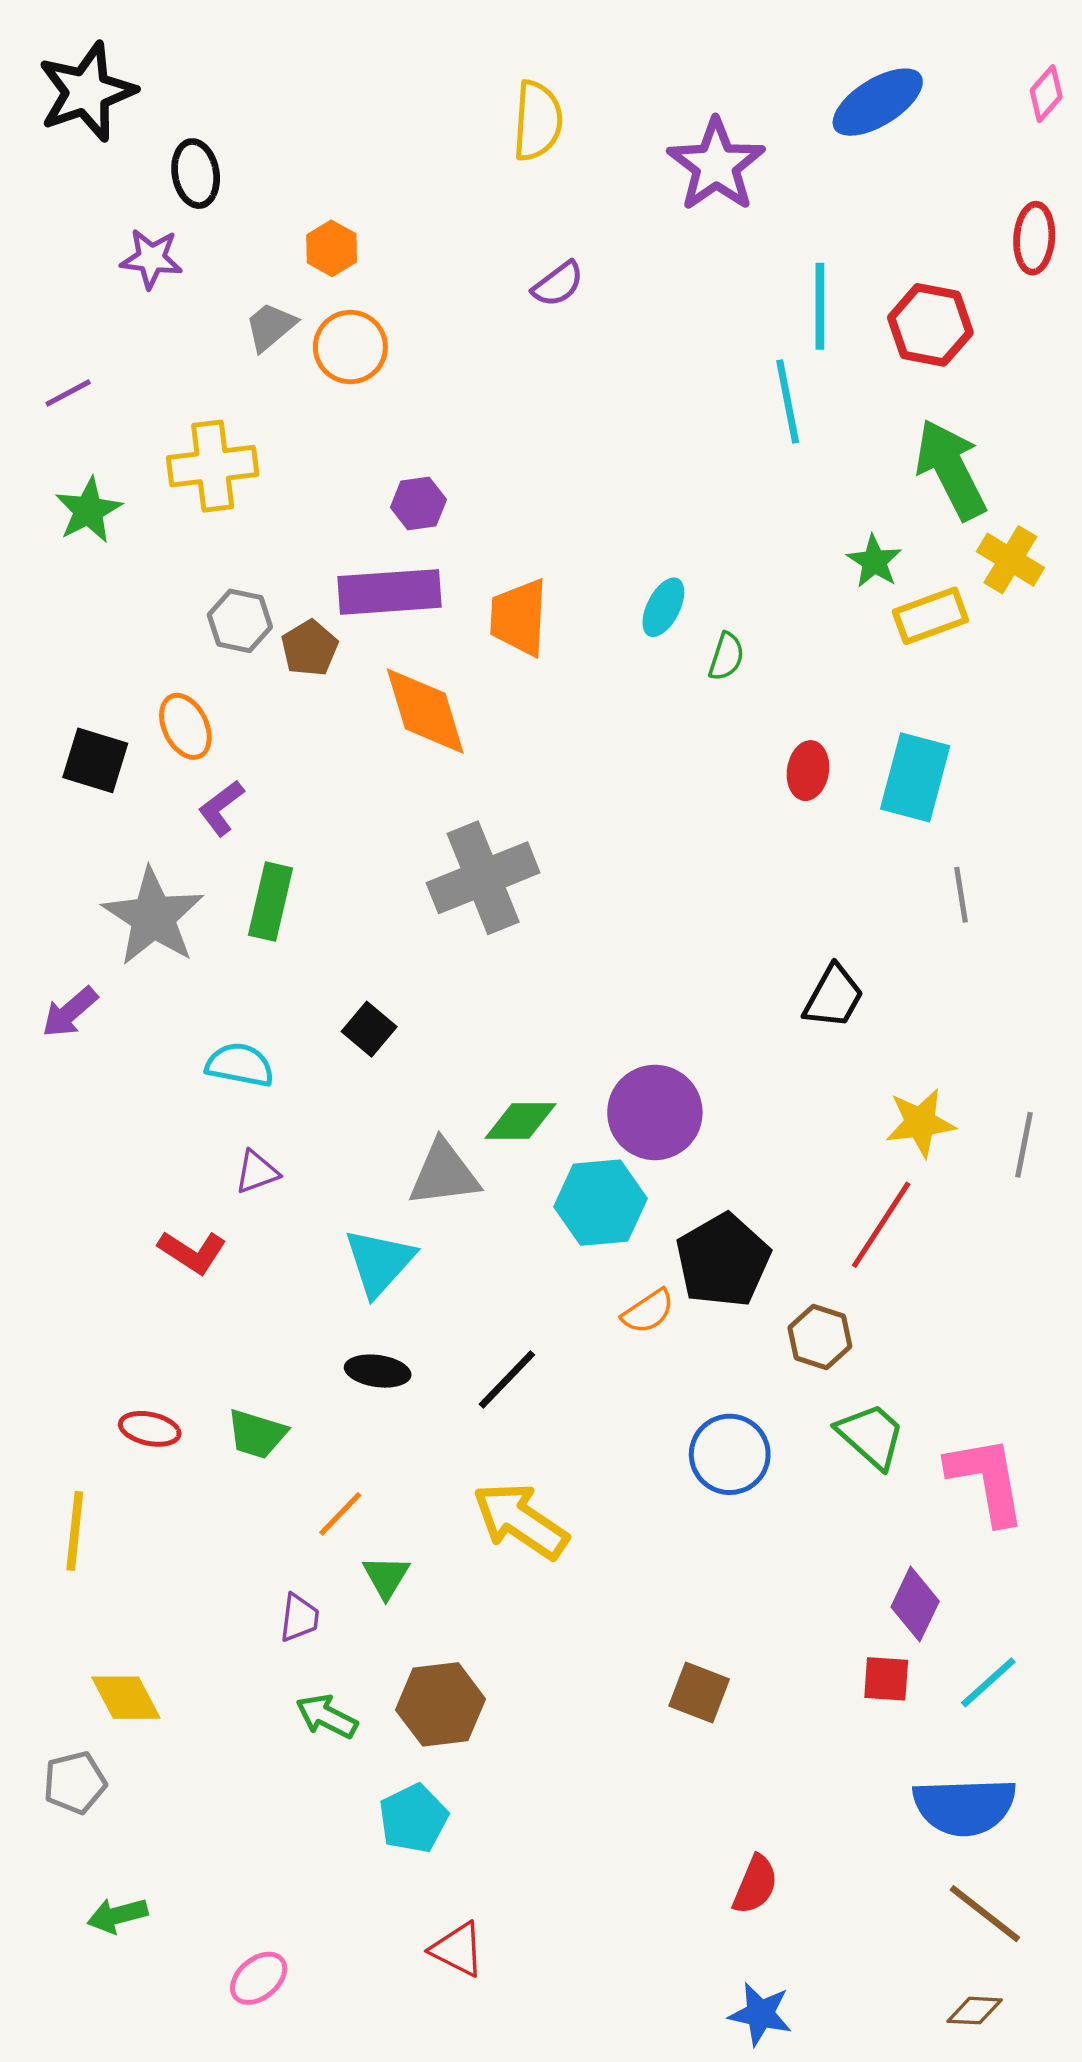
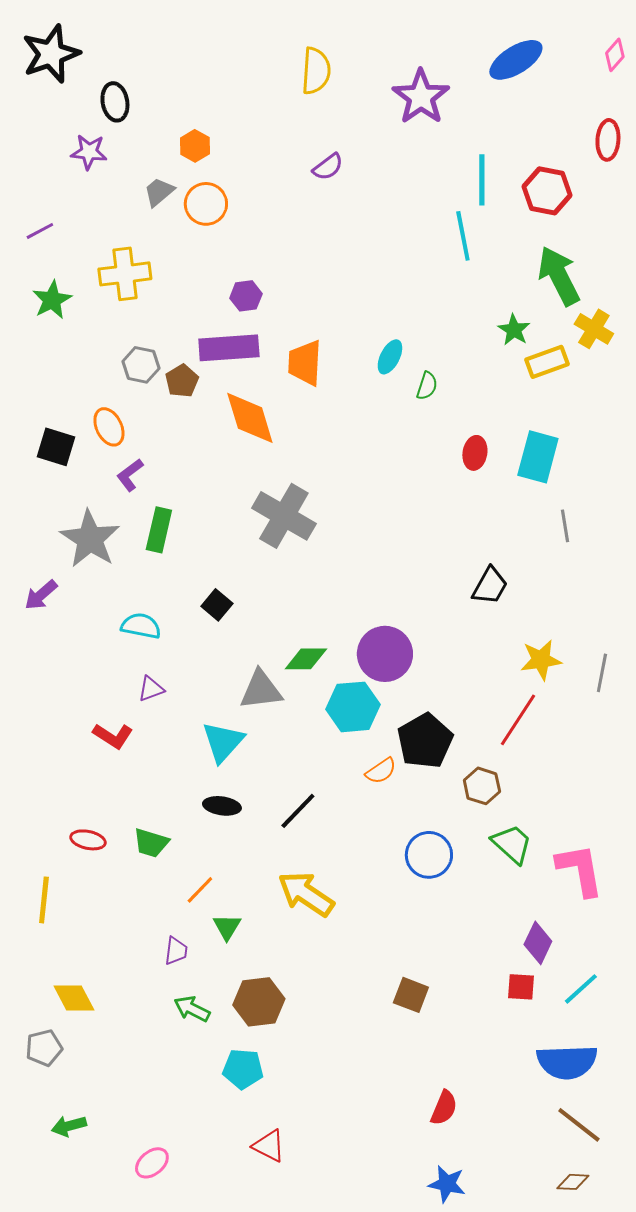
gray cross: (483, 878) -> (284, 516), turned -38
cyan pentagon: (413, 1818) -> (243, 1069), turned 30

